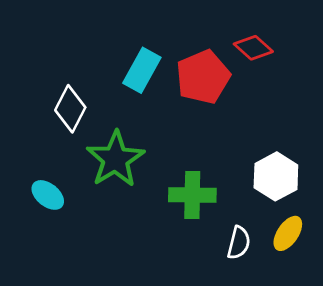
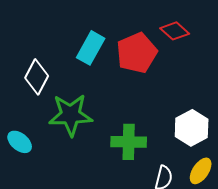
green star: (115, 159) -> (71, 115), turned 30

